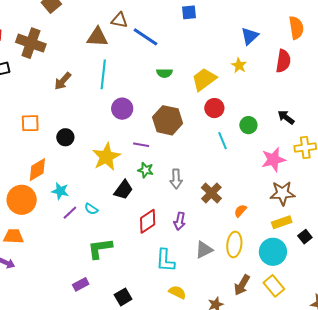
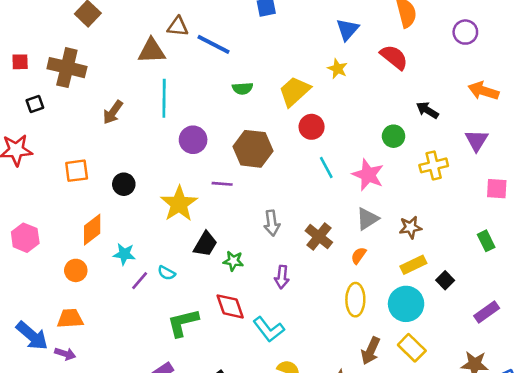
red semicircle: (283, 61) -> (394, 57), turned -55
black arrow: (286, 117) -> (427, 110), moved
green circle: (248, 125) -> (394, 136), moved
pink star: (273, 160) -> (368, 175), moved, turned -30
green star: (146, 170) -> (233, 261), moved
brown star: (282, 193) -> (410, 227), size x0.7
orange circle: (22, 200) -> (76, 270), size x0.6
red diamond: (148, 221) -> (230, 306), moved, turned -70
gray triangle: (204, 250) -> (367, 219), moved
cyan L-shape: (165, 260) -> (269, 329), turned -35

